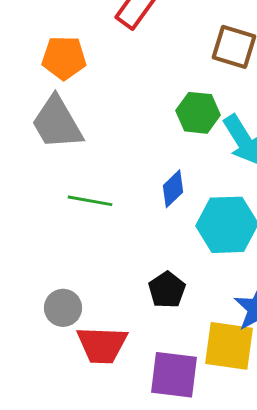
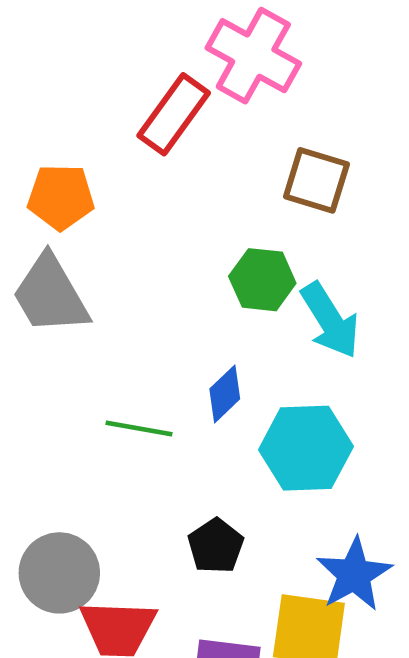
green line: (90, 201) -> (139, 429), moved
gray circle: (63, 308) -> (59, 573), size x1.4

